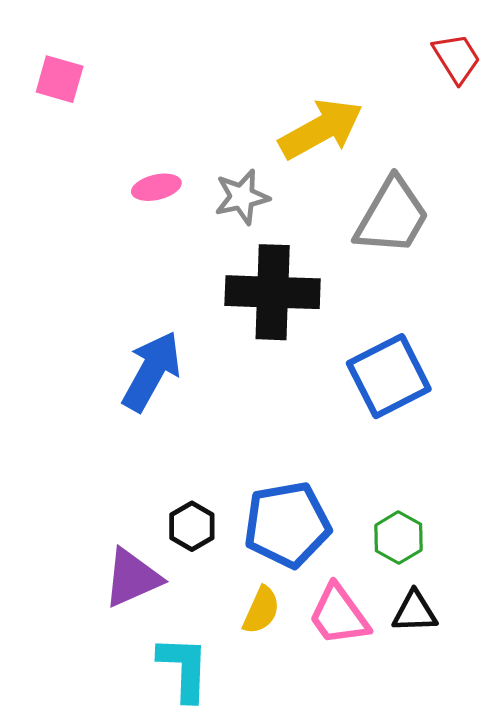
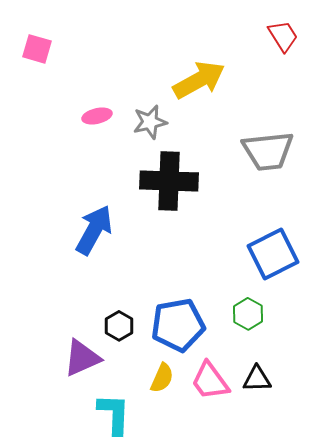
gray trapezoid: (392, 216) -> (268, 151), moved, turned 54
blue square: (389, 376) -> (273, 254), moved
green hexagon: (399, 538) -> (248, 314), moved

